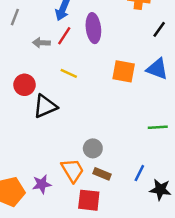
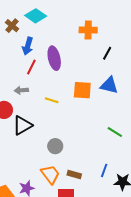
gray arrow: (41, 43) -> (21, 90), moved
yellow line: (69, 73) -> (52, 100), moved
green line: (158, 127) -> (115, 132), turned 42
gray circle: (93, 148) -> (55, 146), moved

